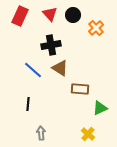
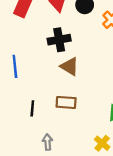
blue line: (33, 70) -> (15, 66), moved, turned 42
brown rectangle: (80, 89) -> (66, 102), moved

